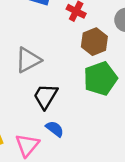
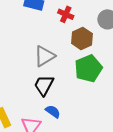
gray triangle: (28, 60) -> (45, 56), moved

